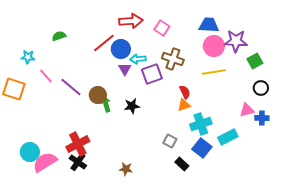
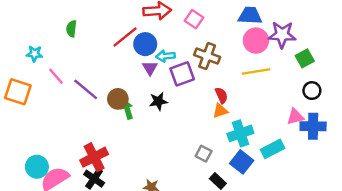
green semicircle: (59, 36) -> (71, 29), turned -64
black star: (132, 106) -> (158, 101), moved
blue cross: (262, 118) -> (313, 126), size x1.5

